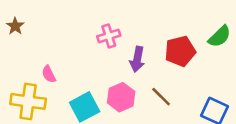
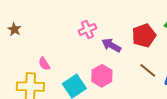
purple arrow: (137, 59) -> (111, 45), turned 114
brown line: (161, 97) -> (148, 70), moved

